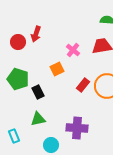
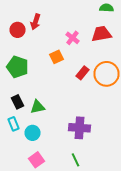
black rectangle: (38, 92) -> (18, 102), moved
purple cross: (77, 128) -> (80, 128), moved
cyan circle: (51, 145) -> (32, 133), moved

